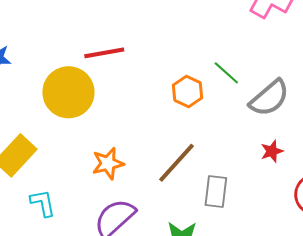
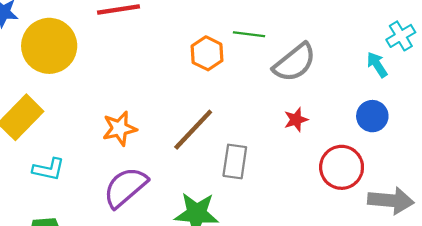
green line: (226, 73) -> (249, 34), turned -36
yellow circle: (68, 92) -> (49, 46), moved
cyan L-shape: (43, 203) -> (49, 169), turned 112

